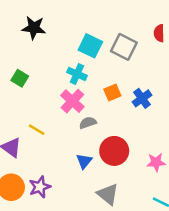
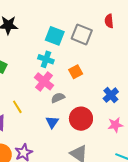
blue cross: (142, 98) -> (111, 95), moved
yellow line: (37, 130) -> (17, 107), turned 32
blue triangle: (84, 161) -> (52, 122), moved

